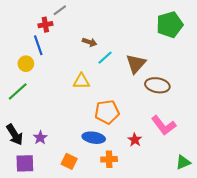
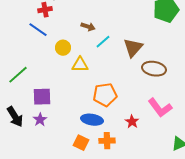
blue line: (38, 45) -> (38, 30), turned -36
yellow circle: (26, 64) -> (63, 48), moved
orange square: (69, 161) -> (81, 143), moved
purple square: (25, 163) -> (42, 97), moved

